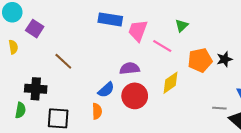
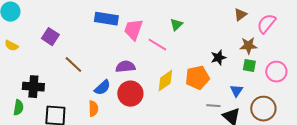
purple square: (35, 29) -> (50, 37), moved
yellow semicircle: (13, 47) -> (11, 46), turned 128
orange pentagon: (200, 60) -> (197, 78), moved
brown line: (63, 61) -> (73, 65), moved

